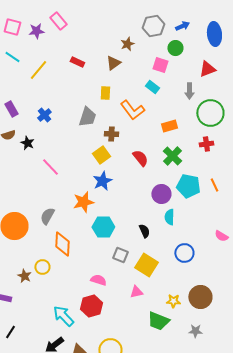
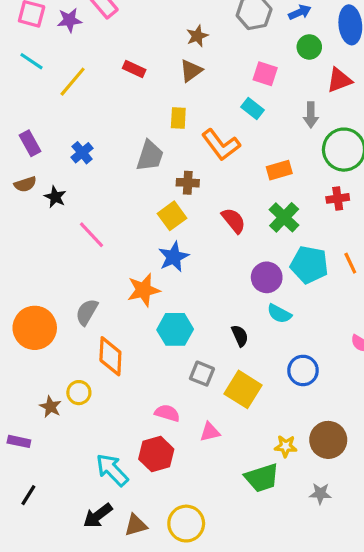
brown star: (127, 44) -> (197, 36), moved
green circle: (175, 48) -> (309, 47), moved
cyan semicircle: (169, 217) -> (279, 314), turned -63
pink triangle: (136, 292) -> (210, 432), moved
green trapezoid: (158, 321) -> (262, 478), turned -40

